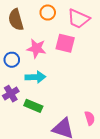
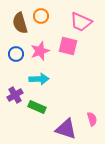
orange circle: (48, 13) -> (41, 16), moved
pink star: (36, 48) -> (40, 51), turned -30
blue circle: (12, 60) -> (16, 54), moved

